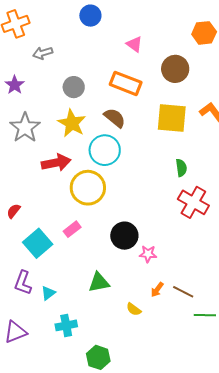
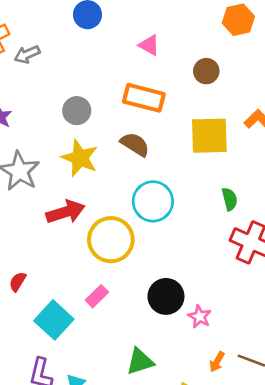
gray arrow: (43, 53) -> (27, 54), moved
brown circle: (175, 69) -> (206, 71), size x0.7
cyan circle: (105, 150) -> (153, 201), moved
pink star: (148, 254) -> (200, 317), turned 30

